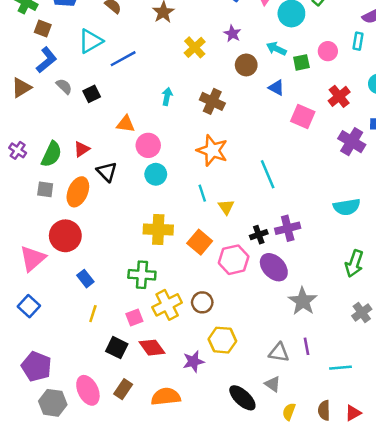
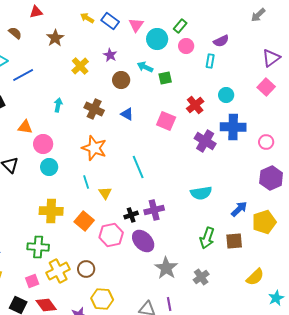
pink circle: (328, 51) -> (186, 46), moved
blue triangle: (276, 88) -> (127, 114), moved
gray cross: (362, 312) -> (201, 277), moved

